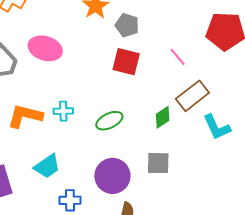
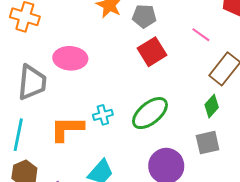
red square: (126, 62) -> (152, 52), turned -32
green diamond: (163, 117) -> (212, 106), moved
green ellipse: (109, 121) -> (150, 113), size x1.4

